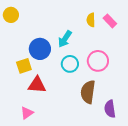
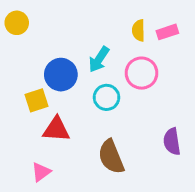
pink rectangle: (110, 21) -> (167, 32), turned -64
pink circle: (98, 61) -> (142, 73), moved
brown semicircle: (88, 92) -> (111, 157), moved, turned -30
purple semicircle: (110, 109) -> (172, 142), moved

